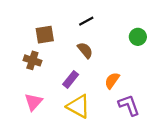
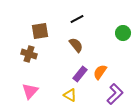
purple rectangle: (71, 79) -> (80, 74), moved
purple L-shape: (129, 105) -> (115, 94), turned 65
yellow triangle: (78, 106) -> (70, 95), size x0.6

